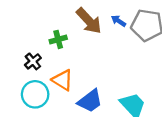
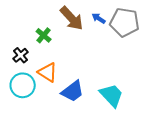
green cross: (58, 39) -> (44, 35), turned -35

